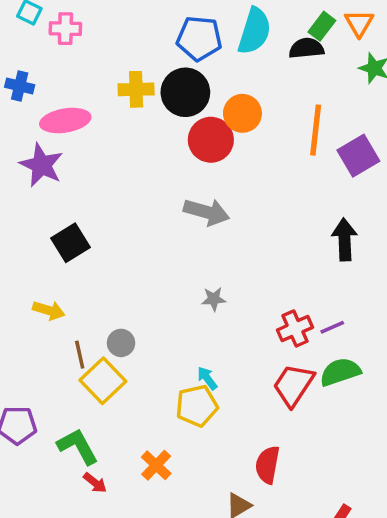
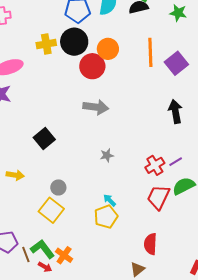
black square: (70, 243) -> (44, 139), moved
brown line: (80, 355) -> (26, 254), moved
orange cross: (156, 465) -> (64, 255), moved
red arrow: (95, 483) -> (45, 267), moved

